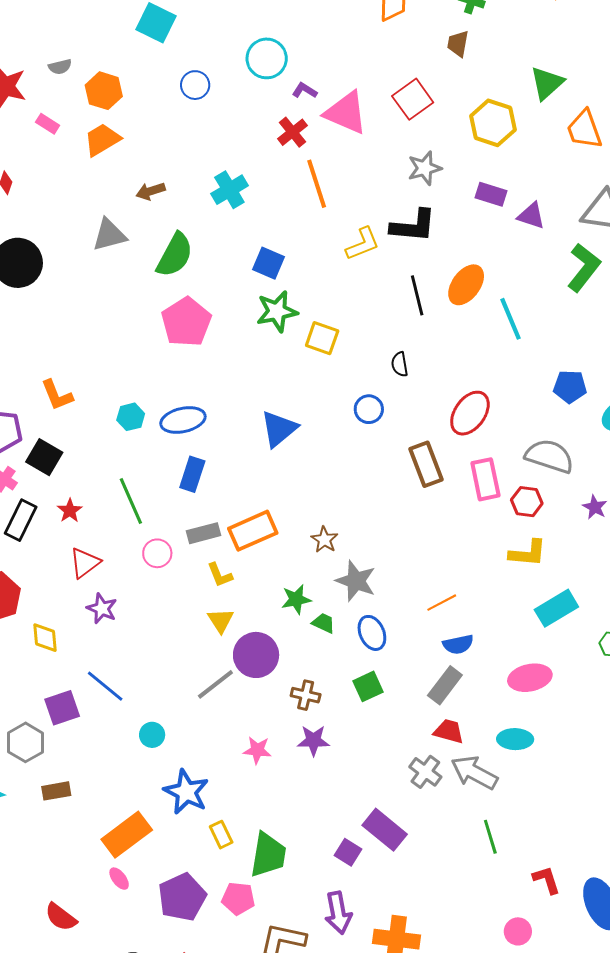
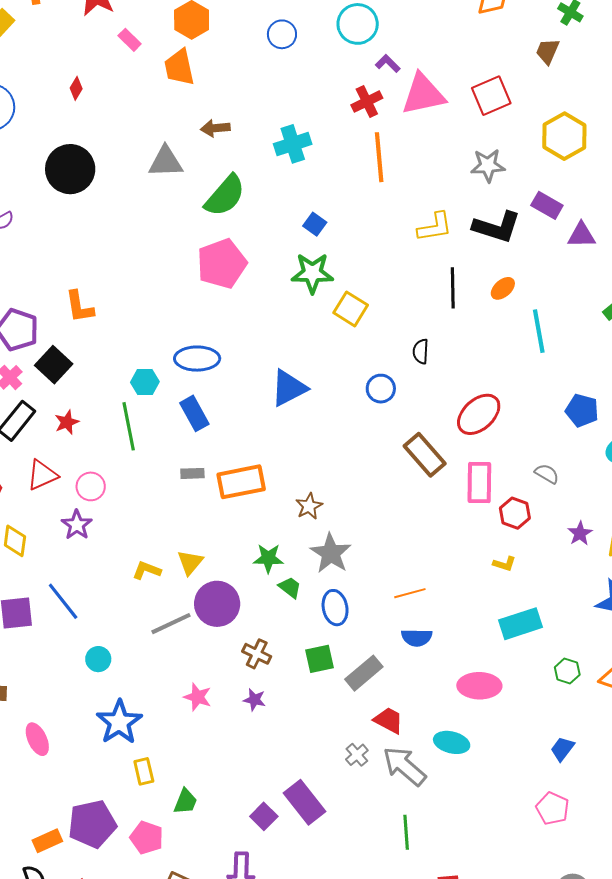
pink triangle: (346, 113) -> (423, 94), turned -48
orange trapezoid: (102, 140) -> (179, 67), turned -84
purple triangle: (531, 216) -> (582, 235), turned -32
black L-shape: (413, 226) -> (497, 227), moved
yellow L-shape: (363, 244) -> (435, 227), moved
blue square: (269, 263) -> (315, 224), size x0.7
orange ellipse: (466, 285) -> (503, 288), size x0.6
cyan hexagon: (131, 417) -> (145, 382), moved
gray semicircle: (549, 456) -> (547, 474), size x0.5
brown rectangle: (426, 464) -> (425, 455), turned -33
blue rectangle: (192, 474) -> (194, 413), turned -60
gray rectangle: (204, 533) -> (192, 473), size x0.7
pink circle: (157, 553) -> (91, 486), moved
yellow L-shape: (528, 553) -> (504, 564), size x0.6
red triangle: (85, 563) -> (42, 475), moved
yellow L-shape: (220, 575) -> (147, 570), moved, turned 120
gray rectangle: (445, 685) -> (364, 673), moved
purple star: (313, 740) -> (254, 700), size x0.7
gray cross: (425, 772) -> (357, 755), size x0.7
orange rectangle: (127, 835) -> (47, 841), moved, size x0.6
green trapezoid: (268, 855) -> (185, 801), size x0.6
pink ellipse: (119, 879) -> (37, 739), moved, size x1.4

